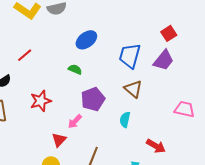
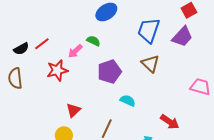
red line: (25, 55) -> (42, 44), moved
cyan semicircle: (125, 120) -> (128, 101), moved, turned 98
pink arrow: (75, 121) -> (75, 51), moved

